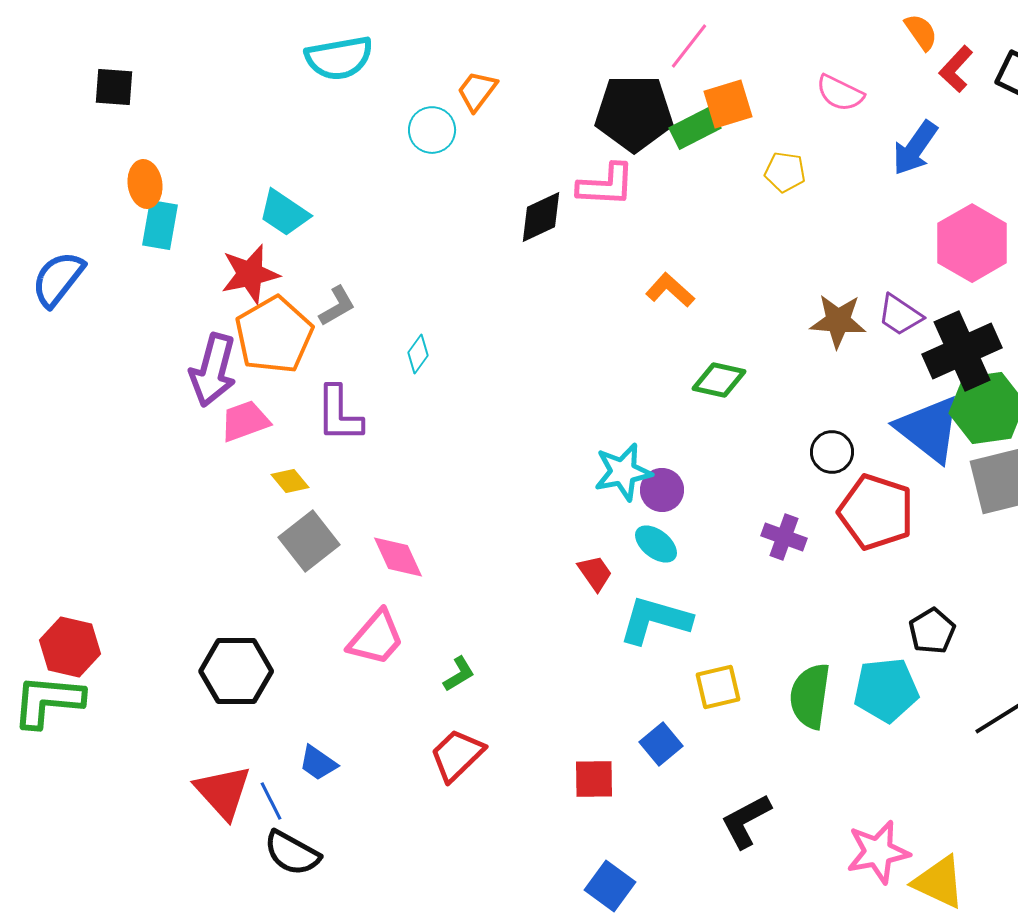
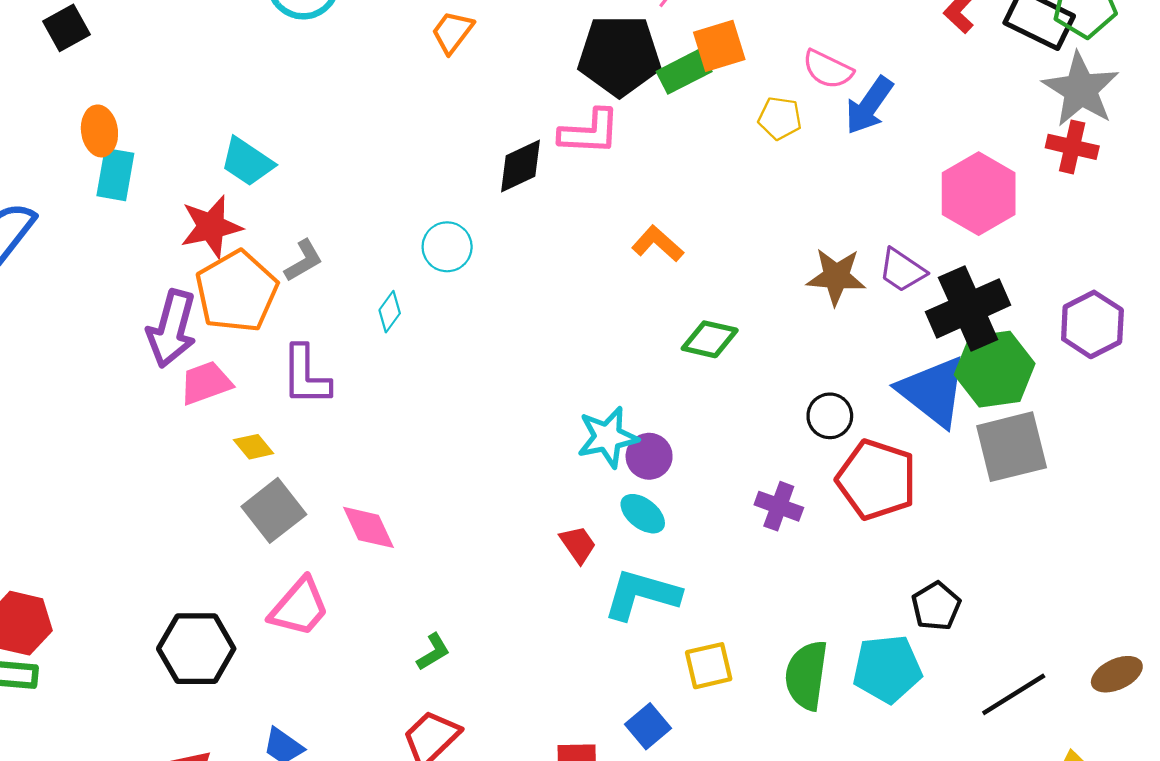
black square: (114, 87) -> (67, 28), turned -33
pink semicircle: (840, 93) -> (828, 69), moved
cyan circle: (432, 130) -> (447, 247), moved
blue arrow: (915, 148) -> (869, 105), moved
pink trapezoid: (376, 638) -> (299, 607), moved

